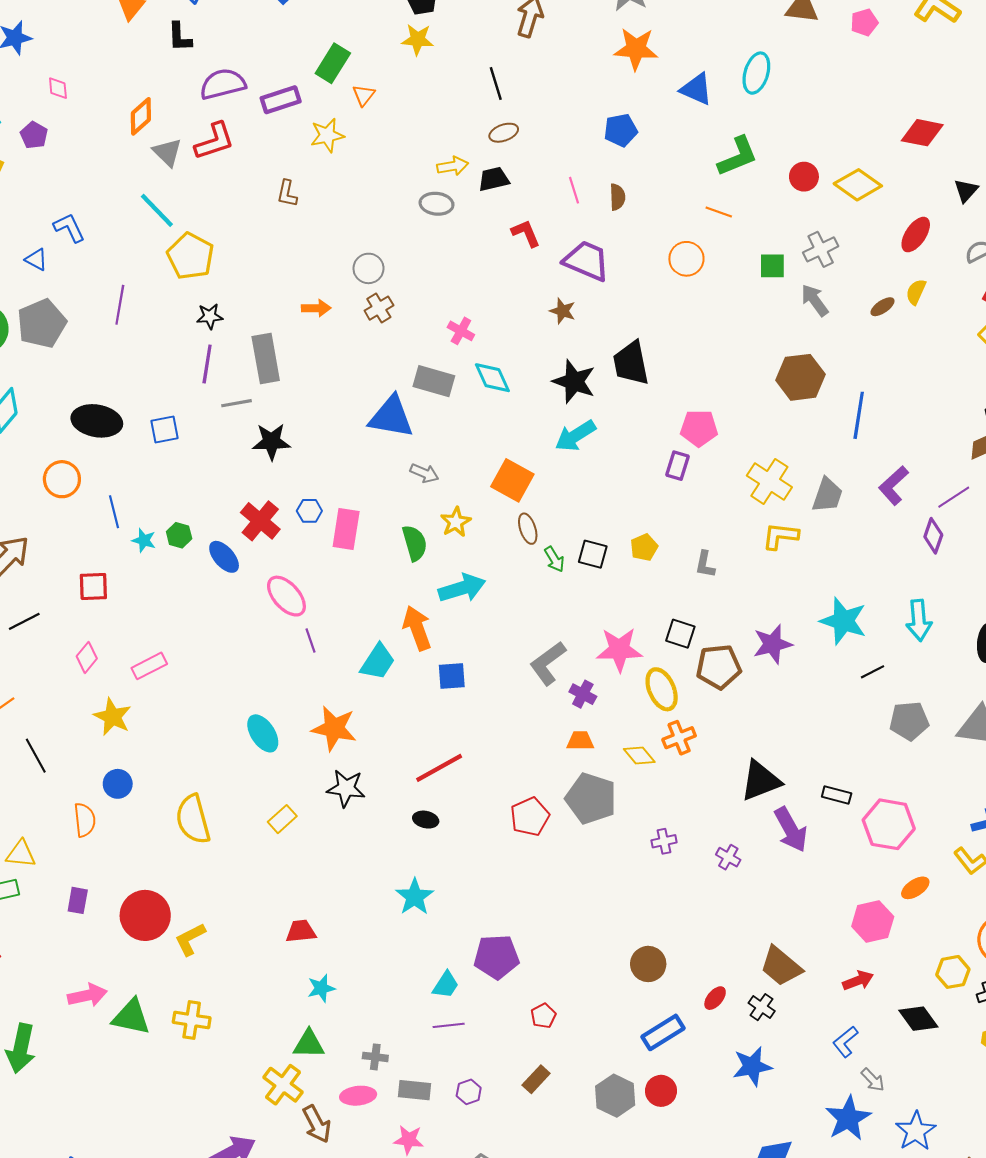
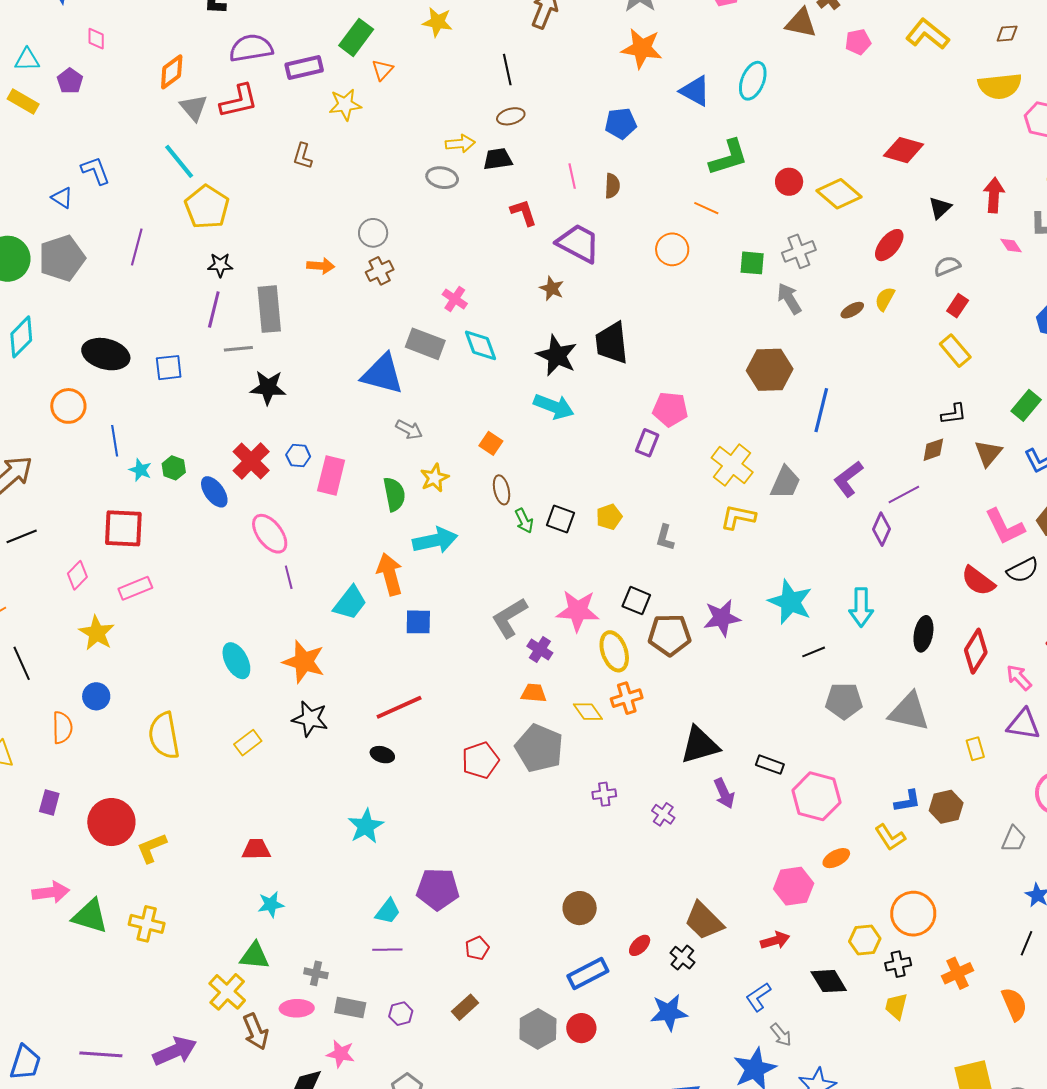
cyan arrow: (575, 436) -> (554, 406), turned -132
orange square: (512, 480) -> (491, 443), size x0.6
red square: (93, 587) -> (123, 528), moved, size x1.4
purple arrow: (791, 830) -> (724, 793), size x0.7

